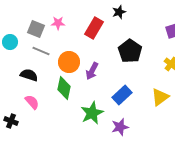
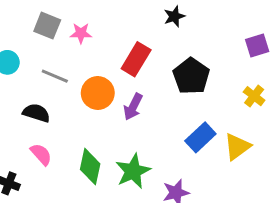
red rectangle: (94, 28) -> (136, 59), moved
gray square: (36, 29) -> (47, 26), moved
green diamond: (64, 88) -> (90, 167), moved
blue rectangle: (122, 95) -> (200, 137), moved

